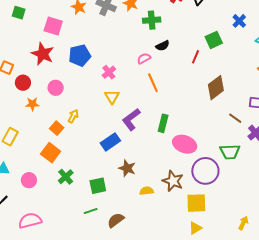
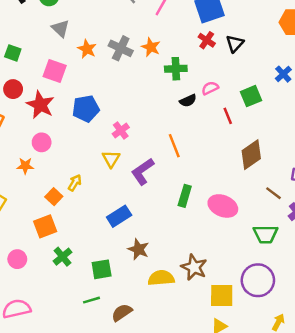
red line: (195, 57) -> (228, 116), turned -48
pink semicircle: (144, 58) -> (210, 88), moved
red circle: (23, 83) -> (13, 89), moved
pink circle: (56, 88) -> (42, 142), moved
yellow triangle: (112, 97) -> (111, 159), moved
purple L-shape: (131, 119) -> (143, 172), moved
pink ellipse: (185, 144) -> (223, 206), moved
orange square: (51, 153) -> (45, 226), turned 30
purple circle: (205, 171) -> (258, 280), moved
yellow semicircle: (147, 191) -> (161, 278), size x1.5

